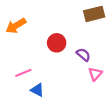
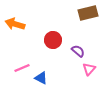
orange arrow: (16, 26) -> (15, 24), turned 48
blue triangle: (37, 90) -> (41, 78), moved

